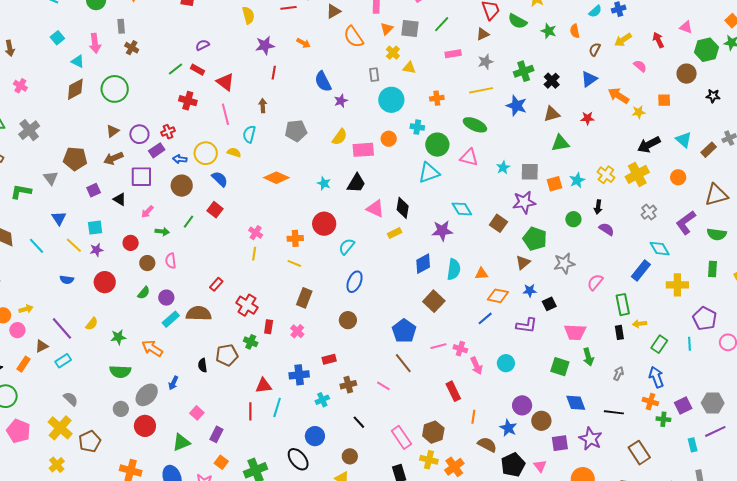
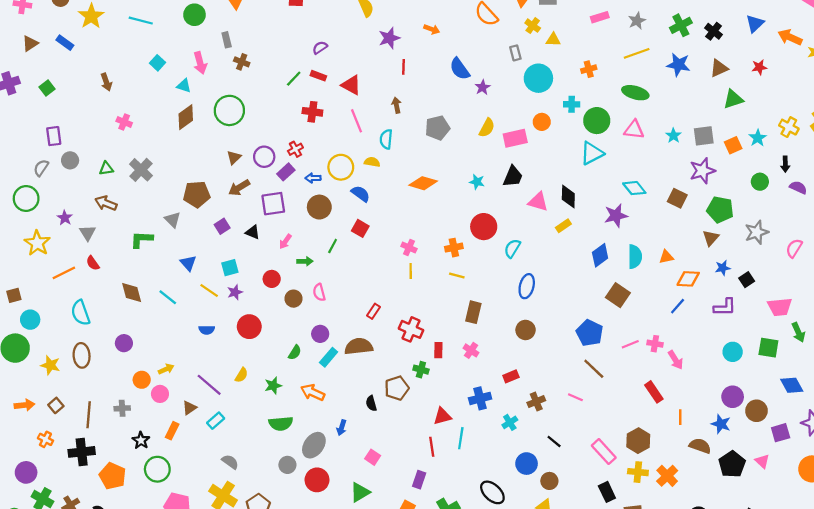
green semicircle: (144, 293) -> (295, 352), moved
cyan circle: (506, 363) -> (733, 352), moved
purple rectangle: (216, 434) -> (419, 480), moved
blue circle: (315, 436) -> (527, 464), moved

